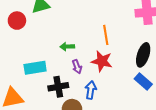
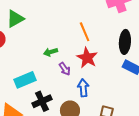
red star: (102, 61) -> (87, 58), turned 30
black cross: (58, 87) -> (42, 101), moved

